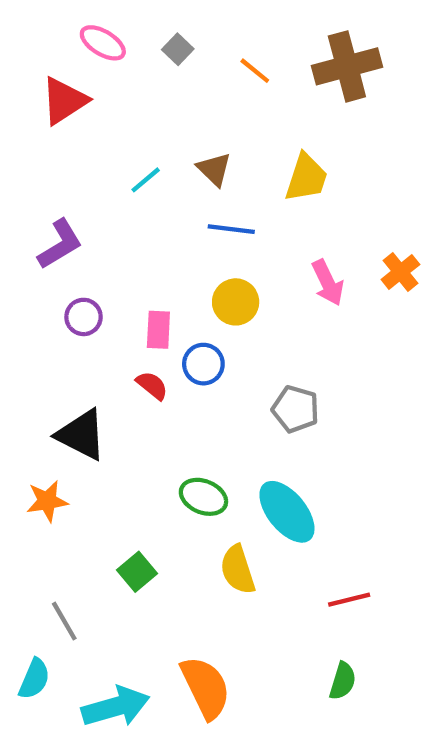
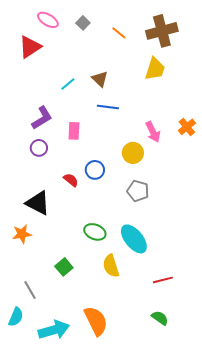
yellow trapezoid: (306, 178) -> (155, 69), moved
purple L-shape: (60, 244) -> (42, 118), moved
yellow circle: (236, 302) -> (133, 153), moved
pink rectangle: (158, 330) -> (74, 131), moved
green semicircle: (343, 681) -> (160, 318), turned -72

